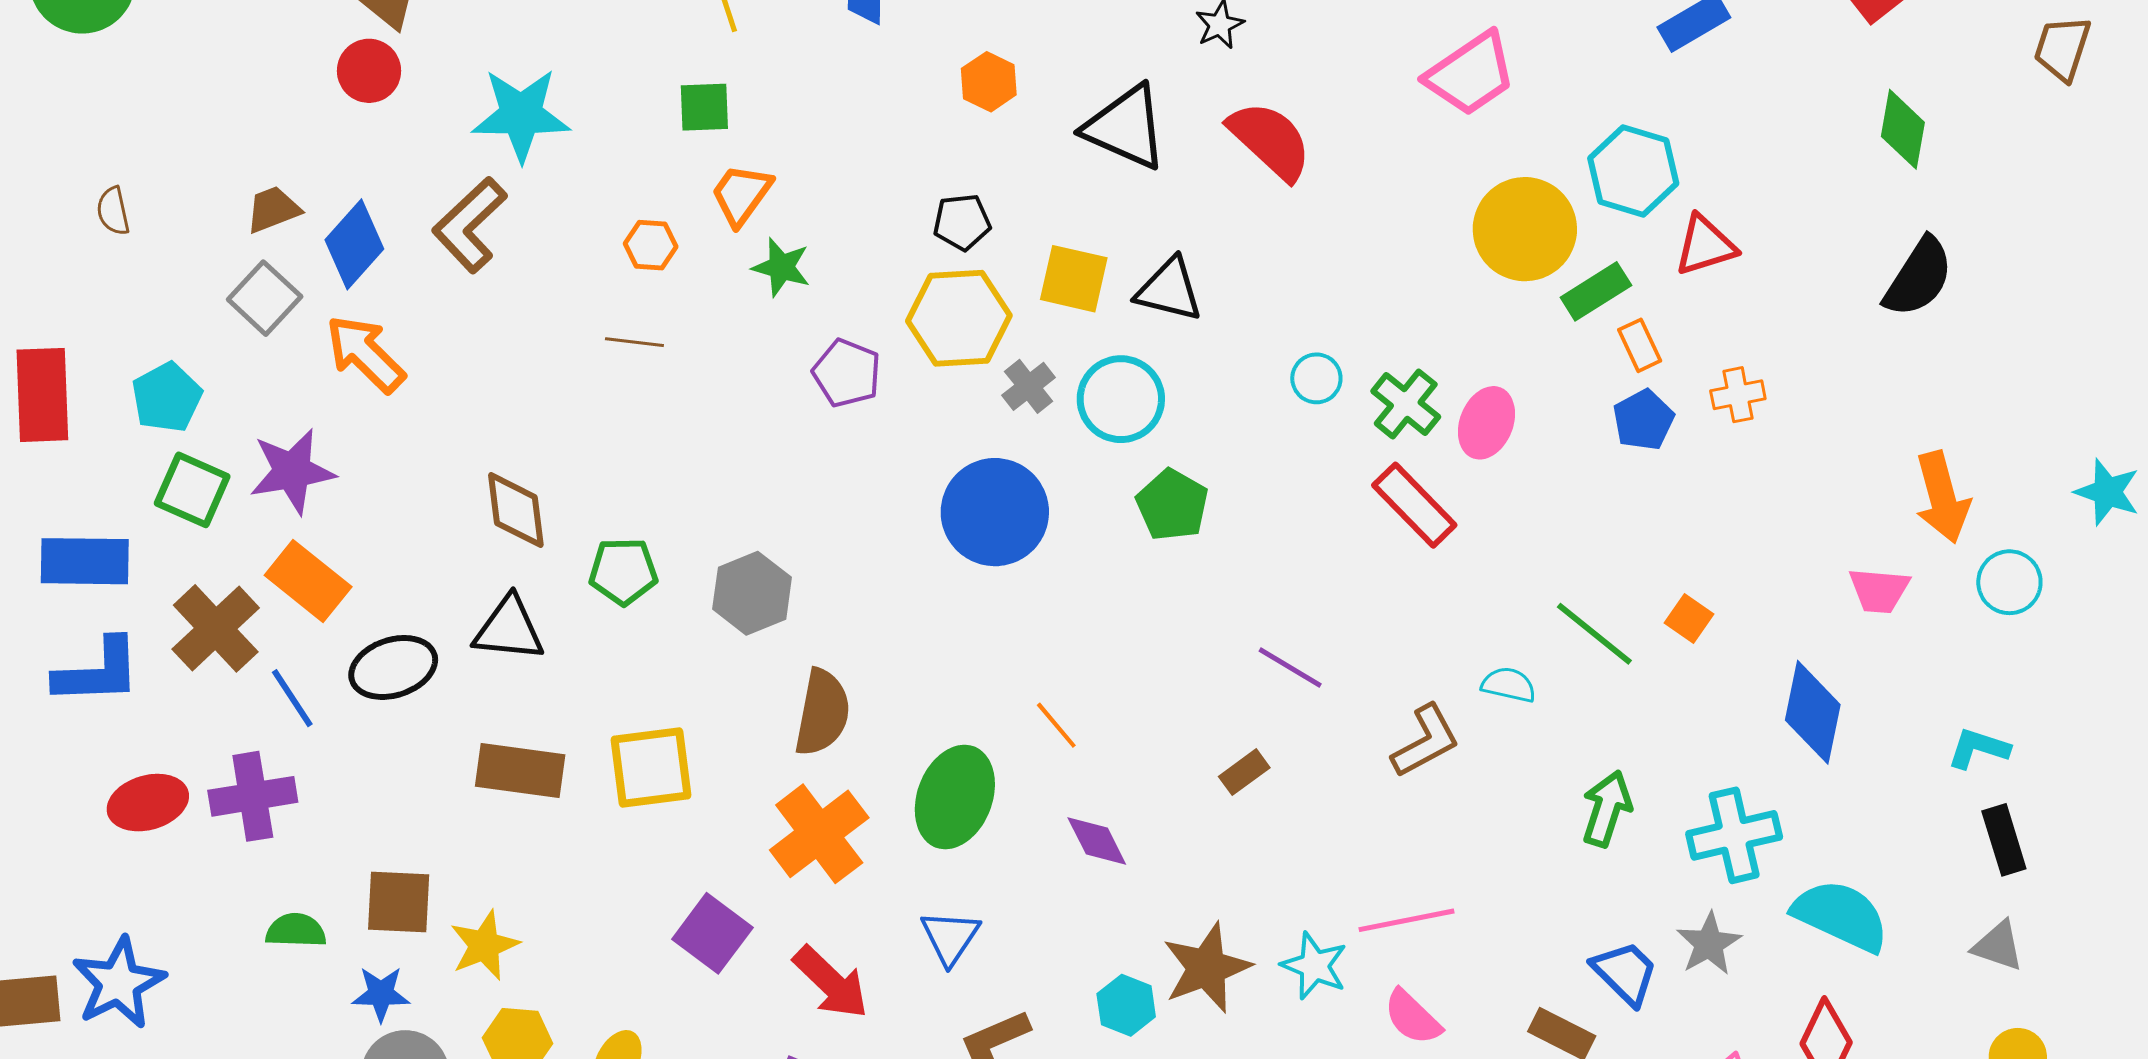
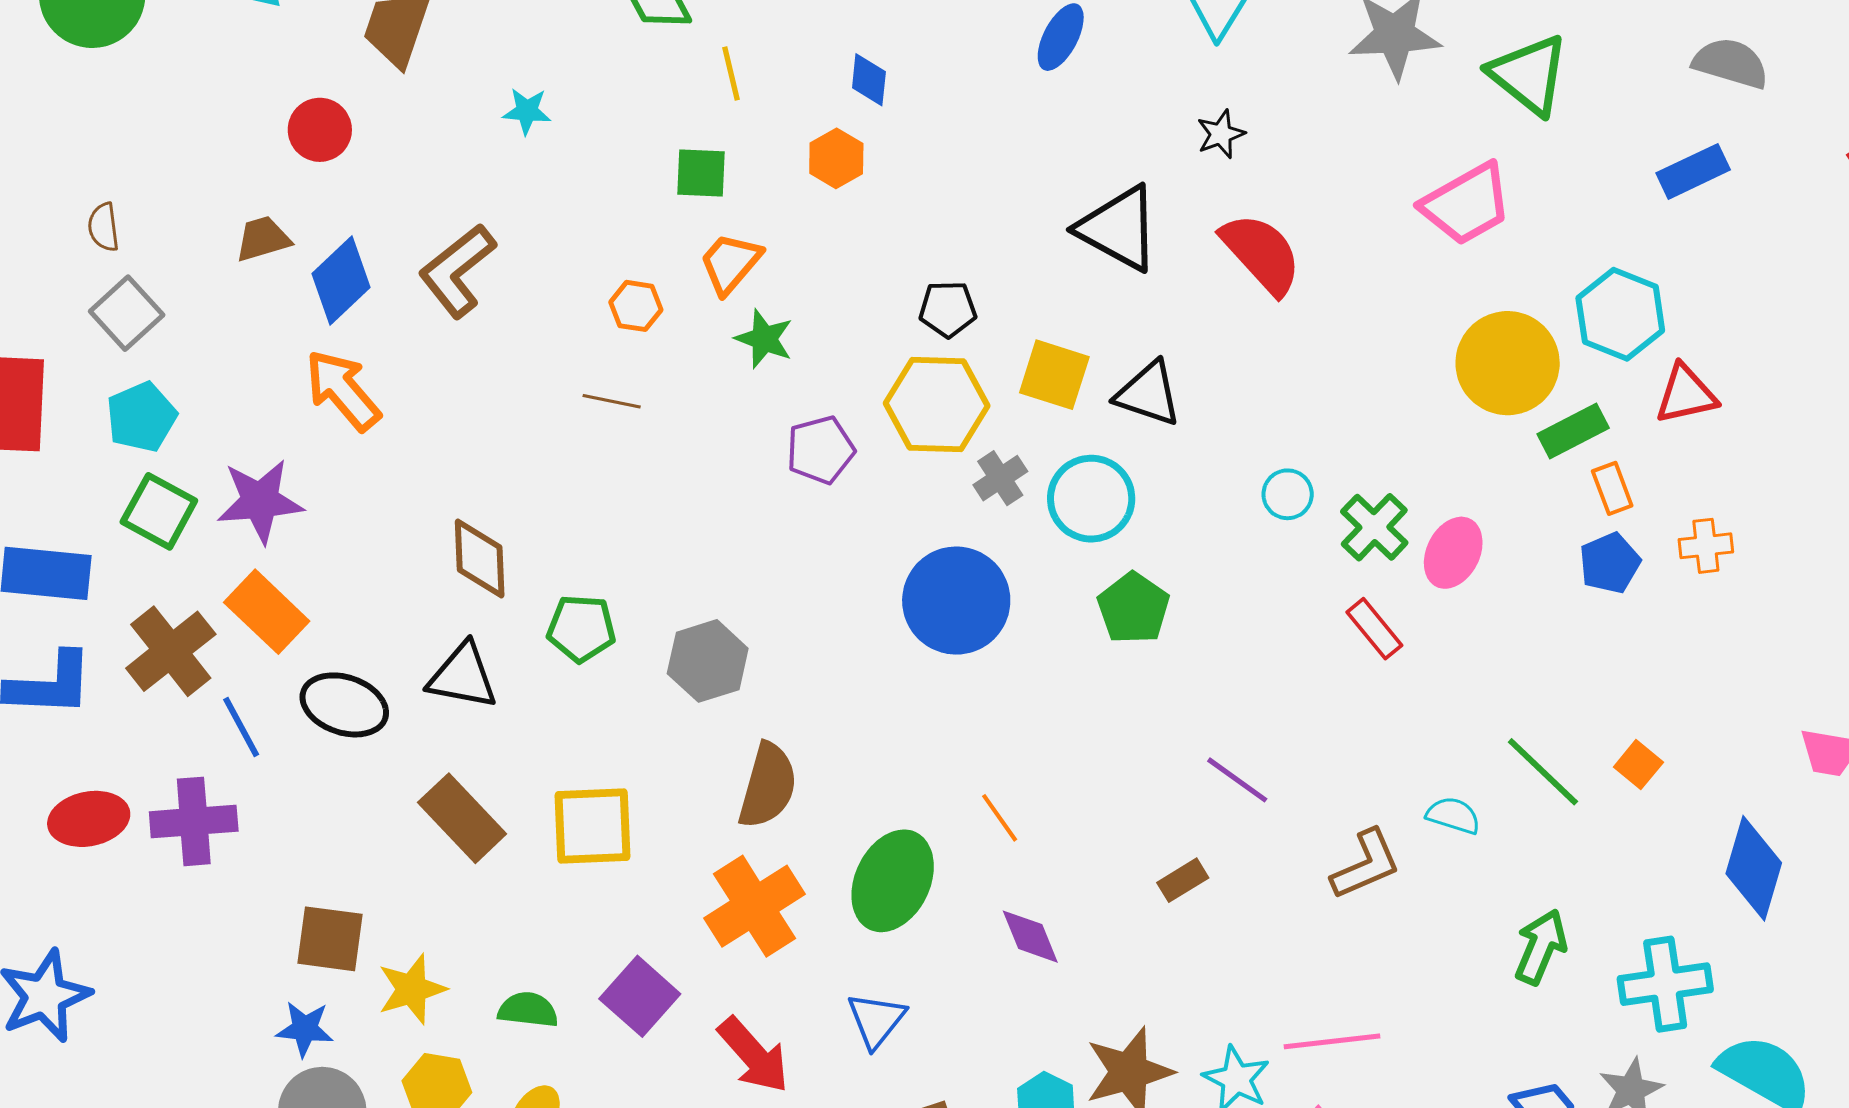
red circle: (369, 71) -> (320, 130), moved
orange hexagon: (989, 82) -> (836, 158), moved
cyan star: (521, 115) -> (527, 111), moved, size x0.5
gray square: (265, 298) -> (127, 313), moved
purple pentagon: (847, 373) -> (820, 450), turned 30
red rectangle: (1414, 505) -> (1374, 629), size x0.7
black ellipse: (393, 667) -> (344, 705), turned 32
brown rectangle: (520, 771) -> (462, 818), turned 34
green semicircle: (296, 930) -> (528, 1010), moved

